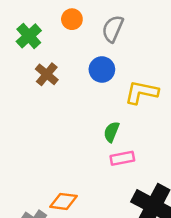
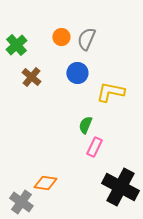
orange circle: (72, 19) -> (61, 37), moved
pink rectangle: (122, 158) -> (94, 147), turned -54

